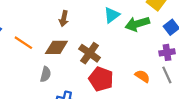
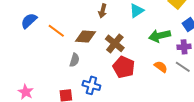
brown arrow: (64, 19) -> (103, 11), moved
green arrow: (137, 24) -> (160, 36), moved
gray line: (167, 75) -> (183, 67), turned -35

